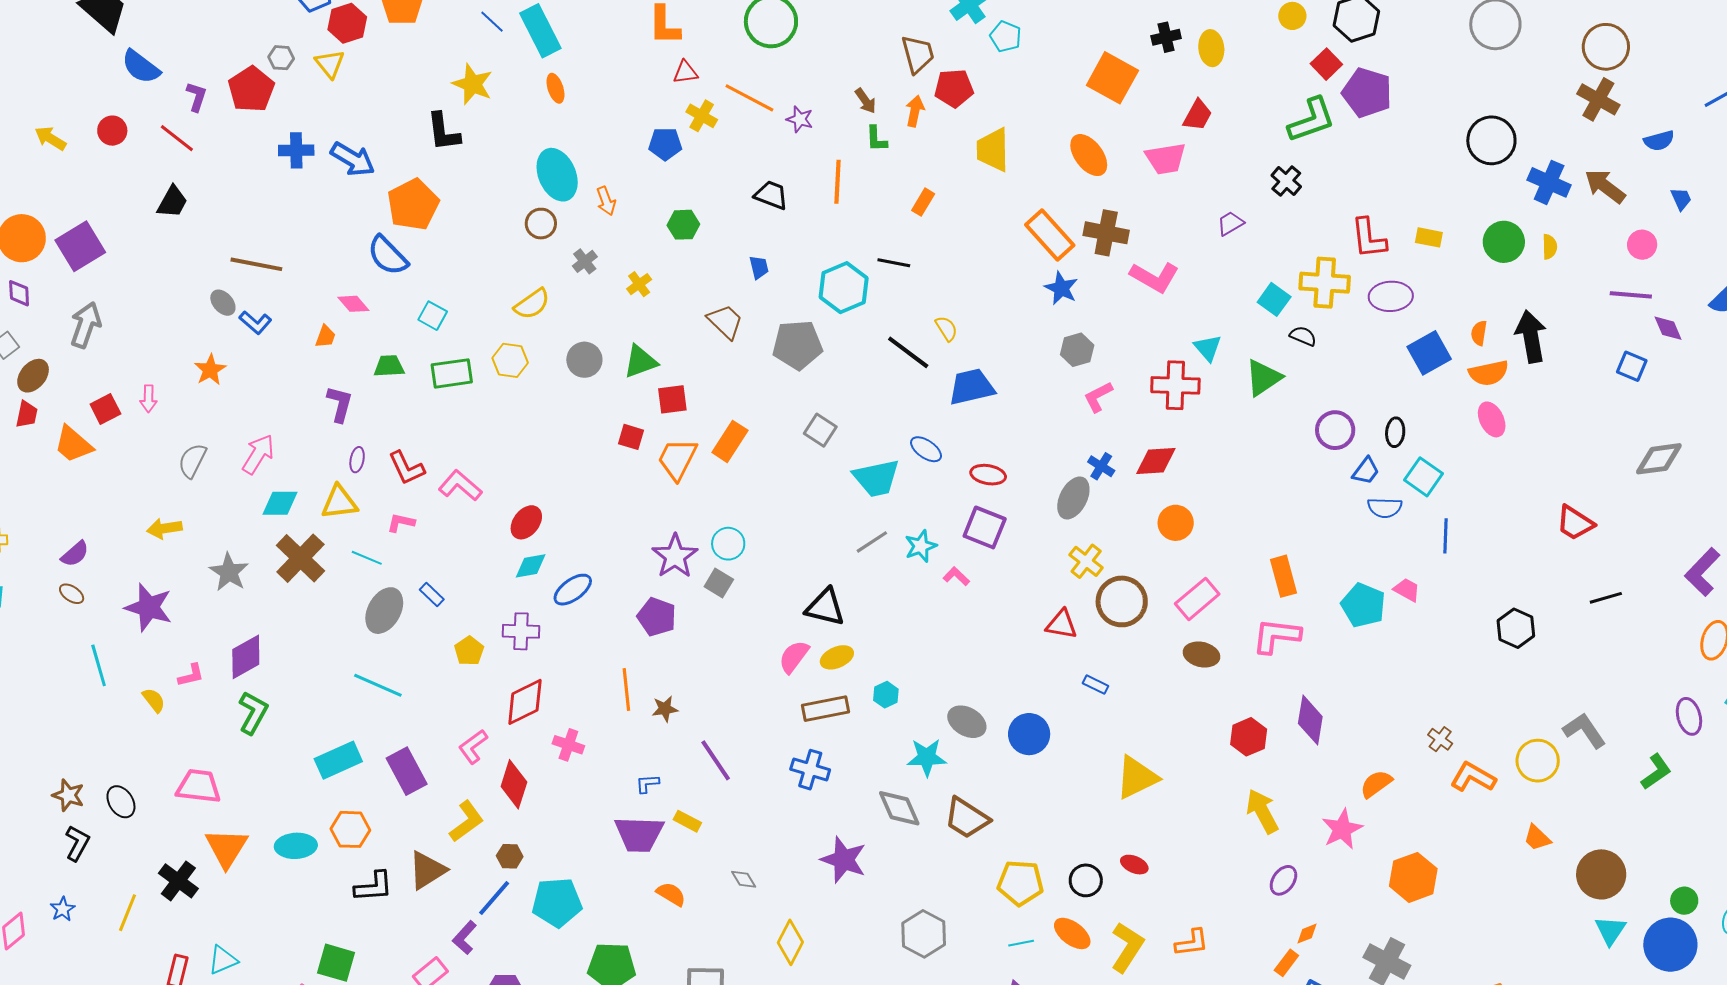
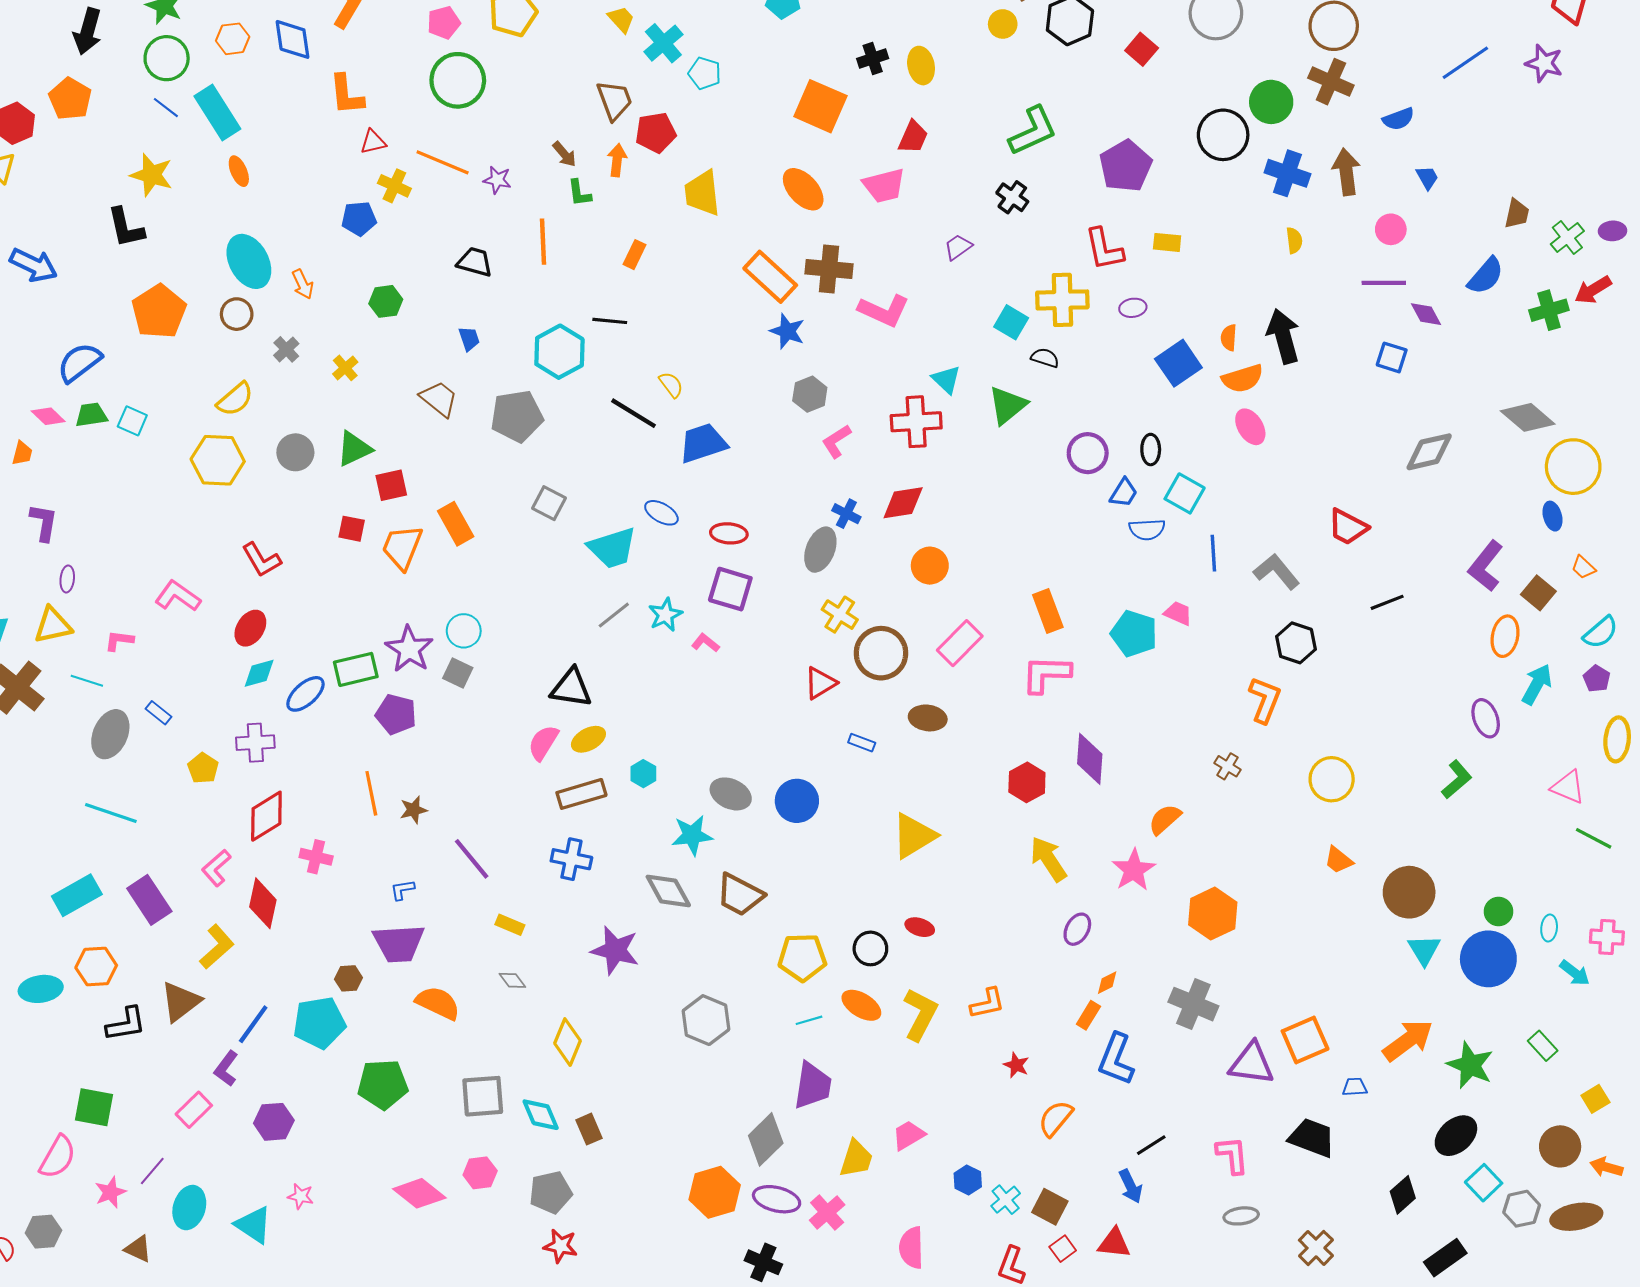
red square: (1326, 64) -> (1142, 49), moved
purple pentagon: (1367, 93) -> (1126, 166), moved, turned 30
brown arrow: (1605, 186) -> (1346, 172), turned 51
orange pentagon: (413, 205) -> (159, 311), moved
green circle: (1504, 242) -> (1271, 102), moved
blue semicircle: (388, 256) -> (79, 362), turned 102
purple ellipse: (1391, 296) -> (1133, 308), size x0.6
yellow hexagon: (510, 360) -> (218, 460), size x1.4
green trapezoid: (389, 366) -> (91, 415), moved
green rectangle: (452, 373) -> (356, 669), moved
orange rectangle: (730, 441) -> (456, 524), turned -57
red L-shape: (407, 468) -> (261, 560), moved
red triangle: (1062, 624) -> (820, 683), turned -36
brown ellipse: (1201, 655) -> (928, 718), moved
gray L-shape: (1584, 730) -> (1277, 572), moved
orange L-shape: (1473, 777) -> (1265, 700), moved, turned 87
yellow rectangle: (687, 821) -> (510, 925), moved
brown hexagon: (510, 856) -> (348, 978), moved
orange semicircle: (671, 894) -> (438, 1003), size x1.4

